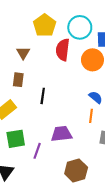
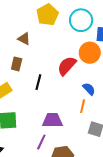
red semicircle: (63, 50) -> (67, 66), moved, turned 30
brown triangle: (23, 53) -> (24, 39), turned -40
purple line: (37, 151) -> (41, 142), moved

